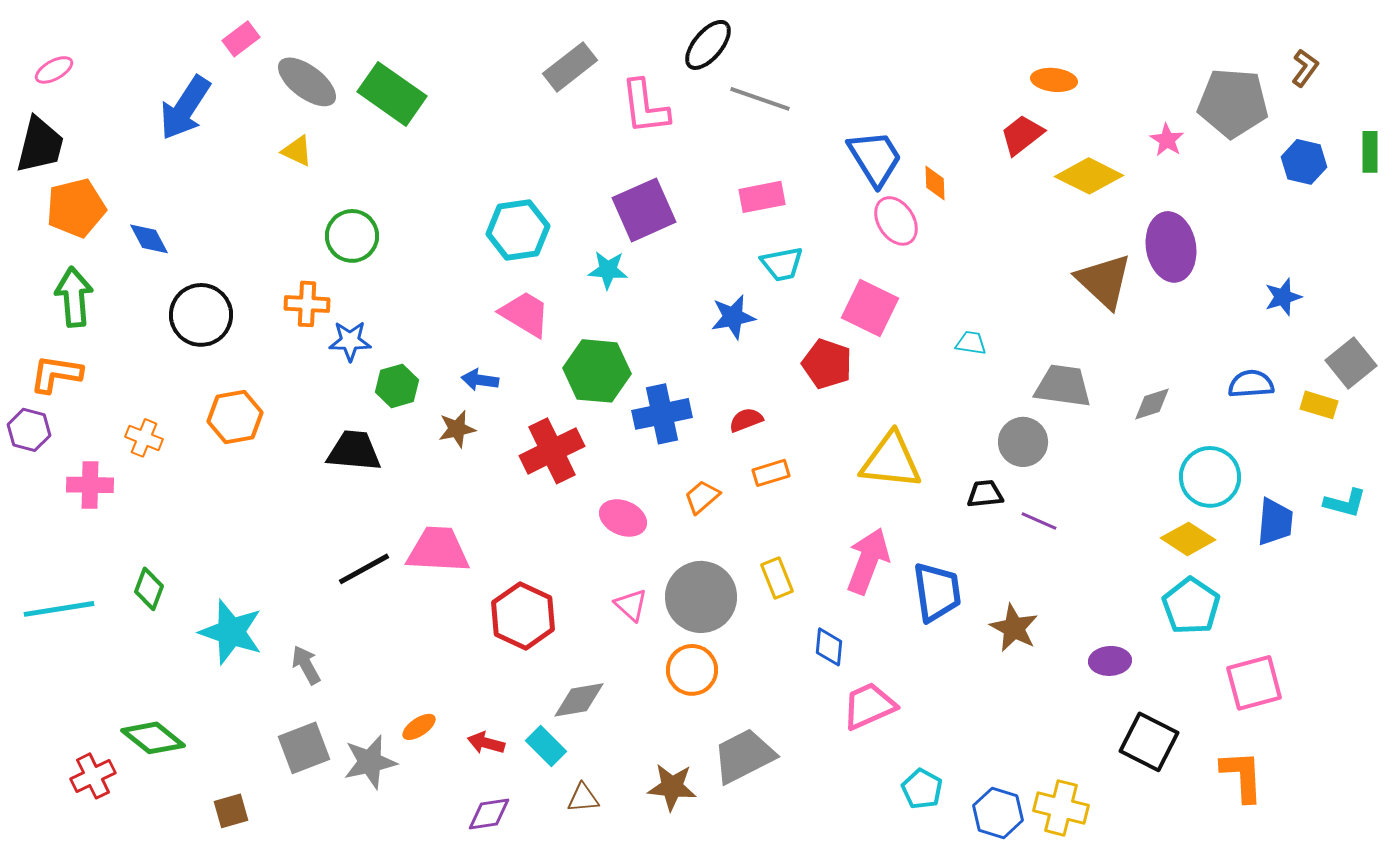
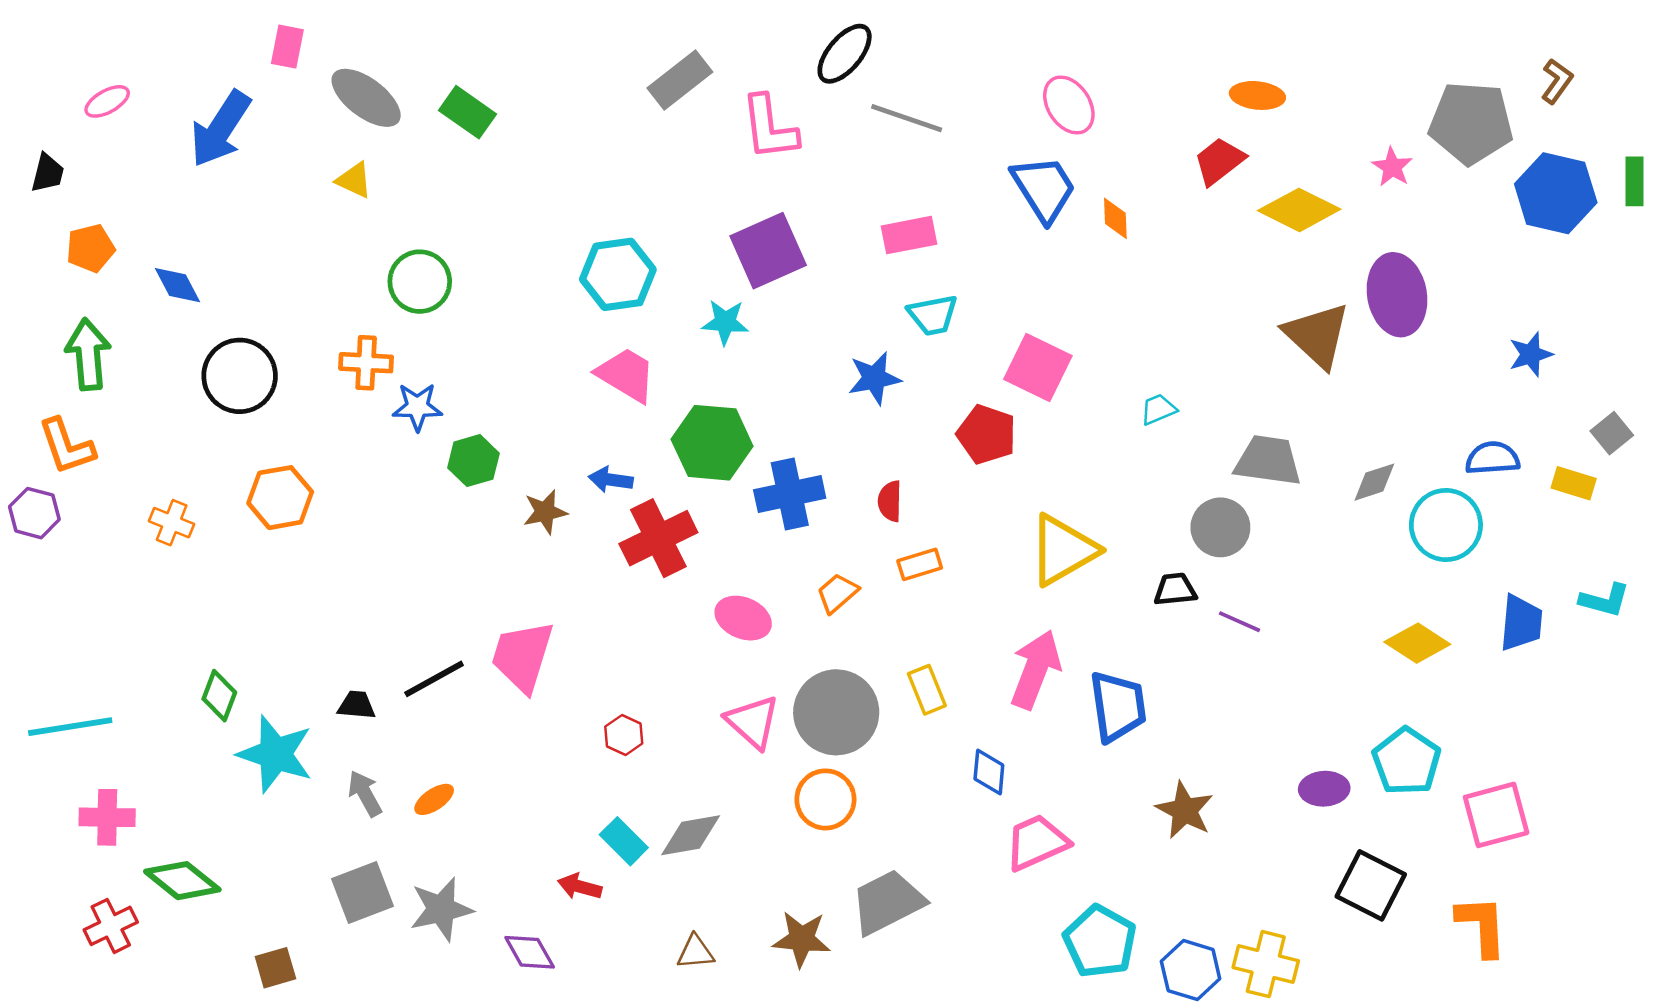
pink rectangle: (241, 39) -> (287, 47), turned -42
pink ellipse: (54, 70) -> (107, 101), moved
green rectangle: (392, 94) -> (467, 112), size x0.7
black trapezoid: (40, 145) -> (47, 173), size x0.6
blue hexagon: (1304, 162) -> (1556, 193), size x1.5
orange pentagon: (76, 208) -> (90, 248), size x0.7
pink ellipse: (896, 221) -> (1069, 105), moved
cyan trapezoid: (971, 343) -> (1158, 409), turned -32
gray square: (1351, 363) -> (1612, 433), size x0.7
orange L-shape: (56, 374) -> (67, 446), turned -118
blue arrow: (480, 380) -> (611, 480), moved
red semicircle: (746, 420) -> (890, 501), turned -68
black trapezoid: (354, 451) -> (357, 705), moved, size x0.6
yellow triangle: (891, 461) -> (1063, 550), turned -36
cyan circle: (1210, 477) -> (1446, 525), moved
pink cross: (90, 485) -> (107, 817), moved
pink trapezoid: (438, 550) -> (522, 656), turned -76
green diamond: (149, 589) -> (219, 696), moved
pink triangle: (631, 605) -> (753, 722), size x1.4
cyan pentagon: (1191, 606) -> (1407, 761), moved
red hexagon: (523, 616) -> (624, 735), size x0.5
brown star: (1014, 628) -> (1185, 810), moved
orange ellipse: (419, 727) -> (434, 799), moved
cyan rectangle: (546, 746) -> (624, 841), moved
cyan pentagon: (922, 789) -> (1100, 941), size x1.5
purple diamond: (489, 814) -> (530, 952), moved, turned 69

